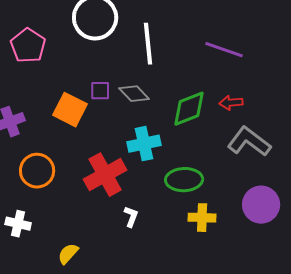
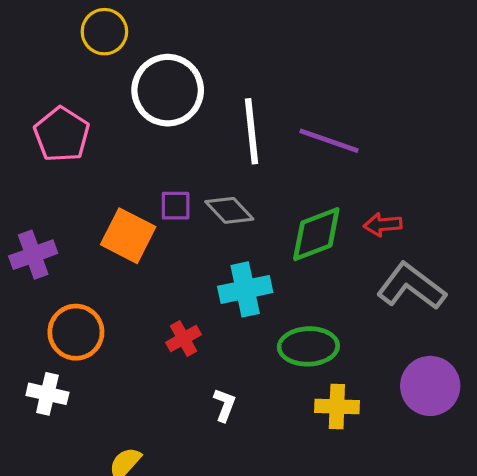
purple line: (224, 50) -> (329, 141), moved
red cross: (105, 175) -> (183, 338), size x0.5
white cross: (18, 224) -> (47, 394), moved

